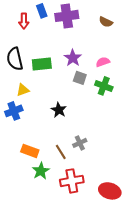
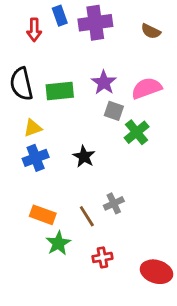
pink semicircle: (103, 62) -> (147, 88), size x1.5
green cross: (104, 86) -> (137, 132), moved, turned 30
blue cross: (14, 111) -> (36, 158), moved
red cross: (72, 181) -> (102, 257), size x0.6

